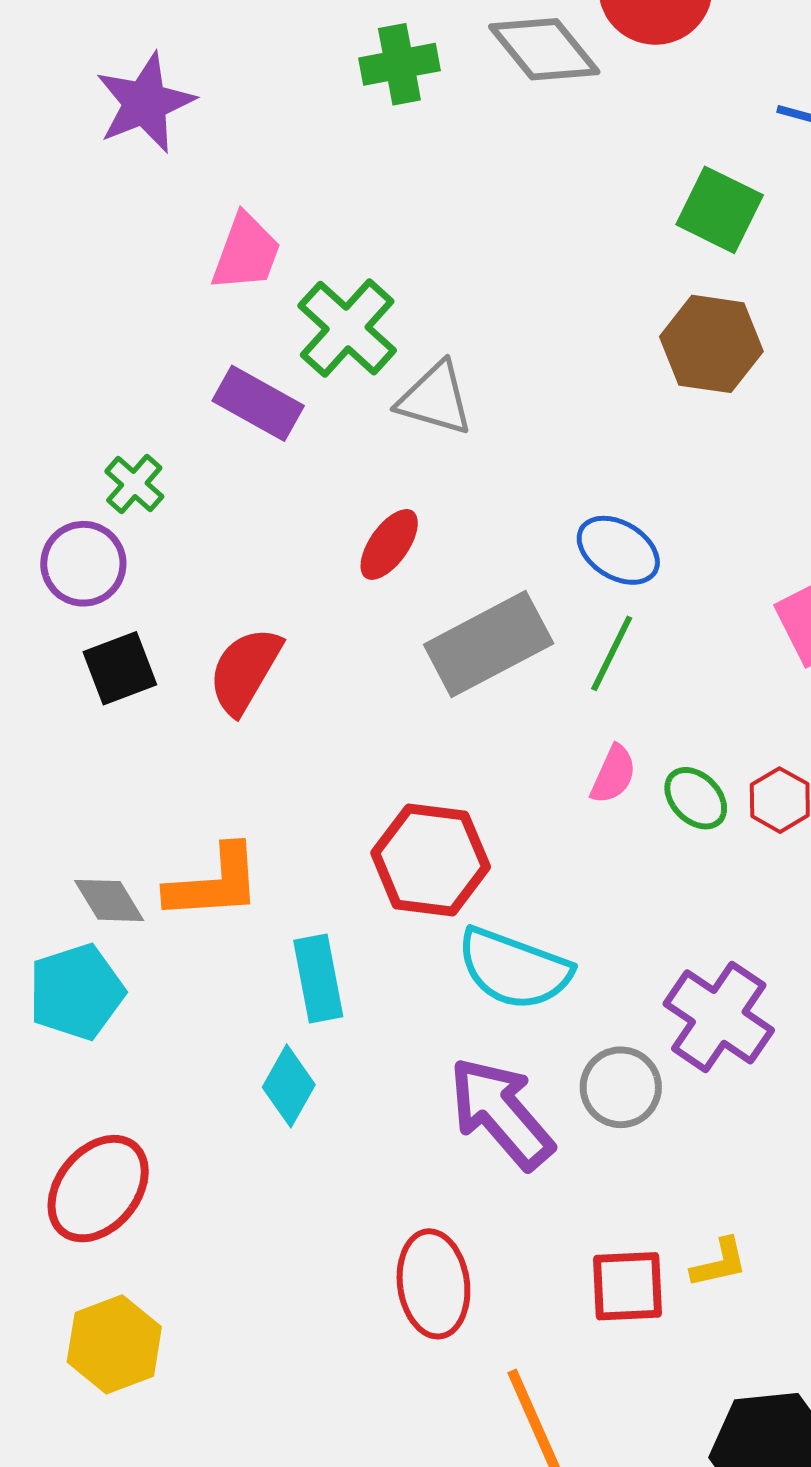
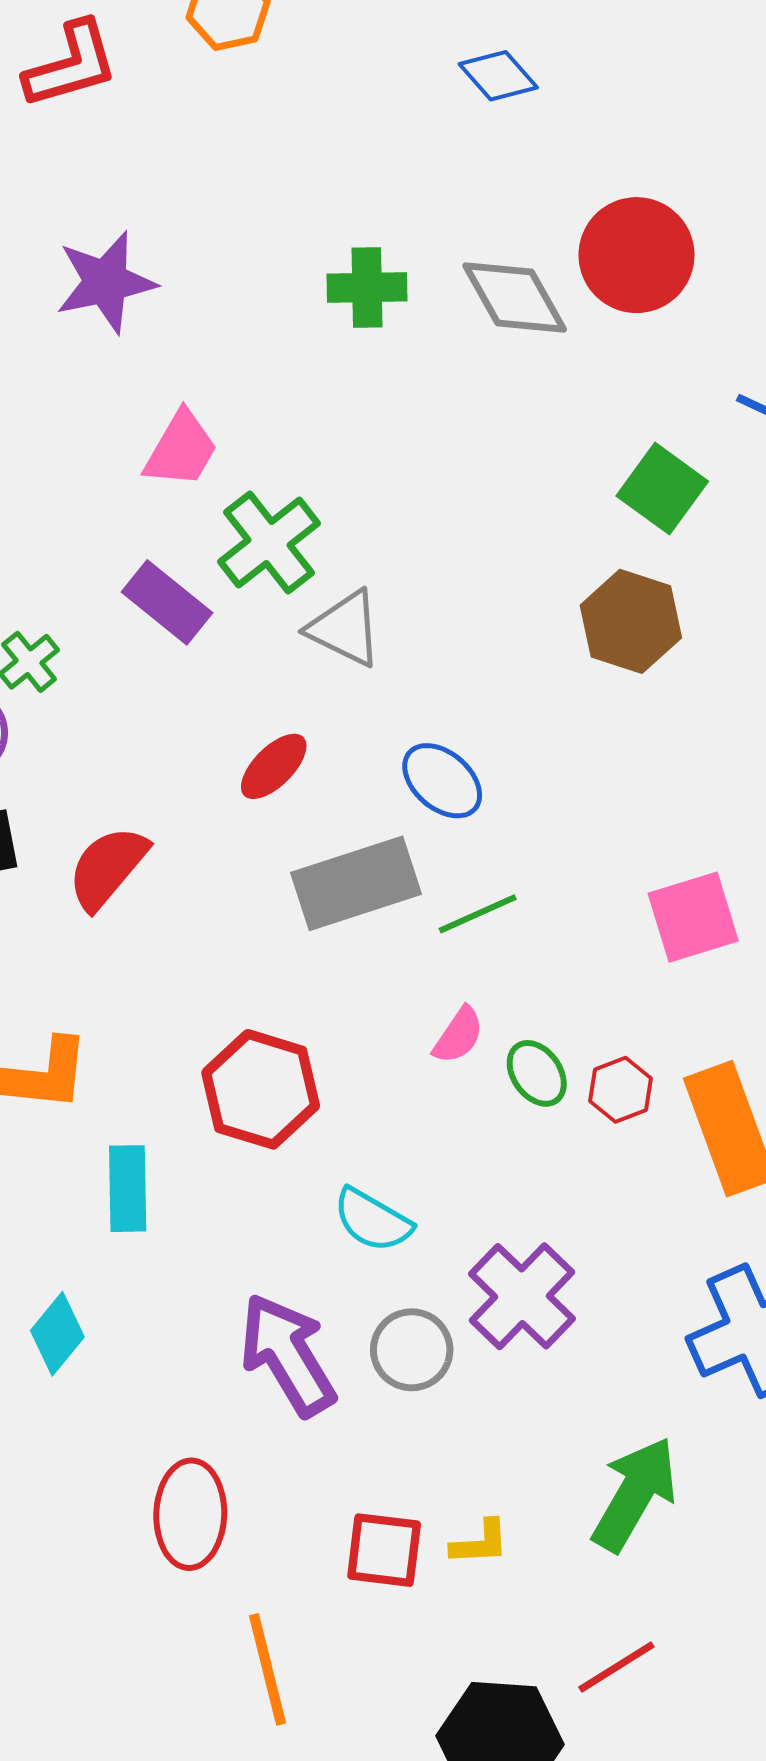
blue ellipse: (618, 550) -> (442, 781), moved
green line: (612, 653) -> (478, 914), turned 30
cyan semicircle: (514, 969) -> (373, 1220), moved, size x0.7
cyan diamond: (289, 1086) -> (57, 1334), moved

